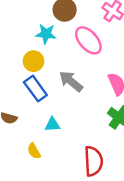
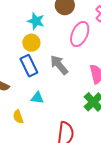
cyan star: (46, 34) -> (36, 21), moved
pink ellipse: (88, 40) -> (80, 34), turned 55

